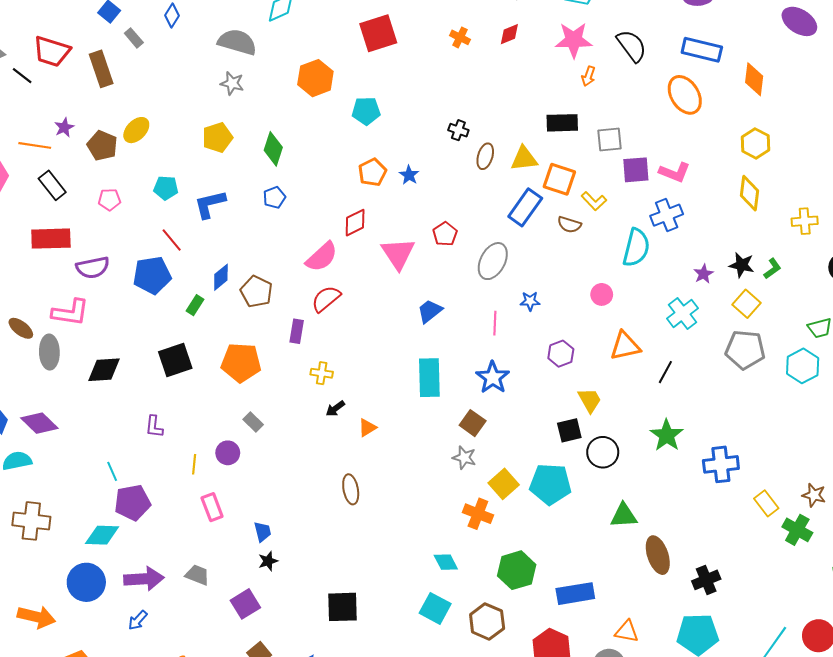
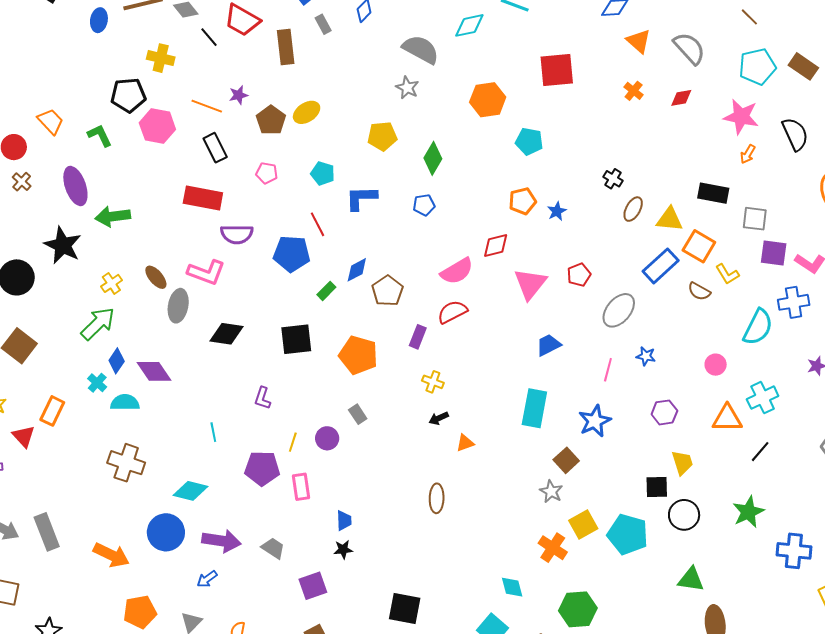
cyan cross: (683, 313) -> (763, 398), moved
purple pentagon: (132, 503) -> (262, 468), moved

